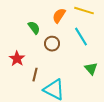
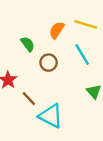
brown line: (35, 75) -> (29, 99), turned -56

